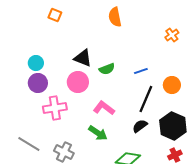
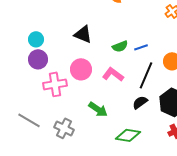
green semicircle: (107, 69) -> (120, 46), moved
pink circle: (78, 82) -> (81, 69), moved
pink L-shape: (104, 108) -> (113, 74), moved

